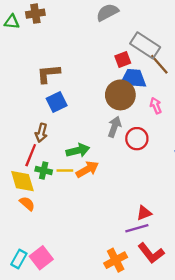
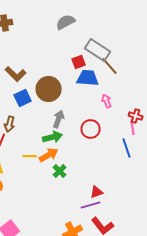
brown L-shape: (48, 74) -> (16, 74), turned -130
brown circle: (120, 95) -> (49, 89), moved
gray arrow: (114, 127) -> (59, 119), moved
green arrow: (78, 150) -> (53, 137), moved
green cross: (44, 170) -> (60, 171), moved, turned 32

